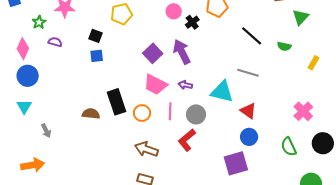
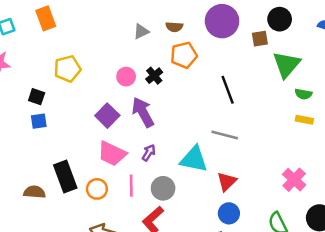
pink circle: (174, 11) -> (126, 77), moved
green triangle: (301, 17) -> (287, 65), size x1.4
black line: (252, 36) -> (228, 90), turned 30
green semicircle: (284, 46) -> (303, 94), moved
yellow rectangle: (313, 63) -> (304, 120), turned 72
purple arrow: (185, 85) -> (149, 153), turned 112
red triangle: (248, 111) -> (227, 182), turned 42

